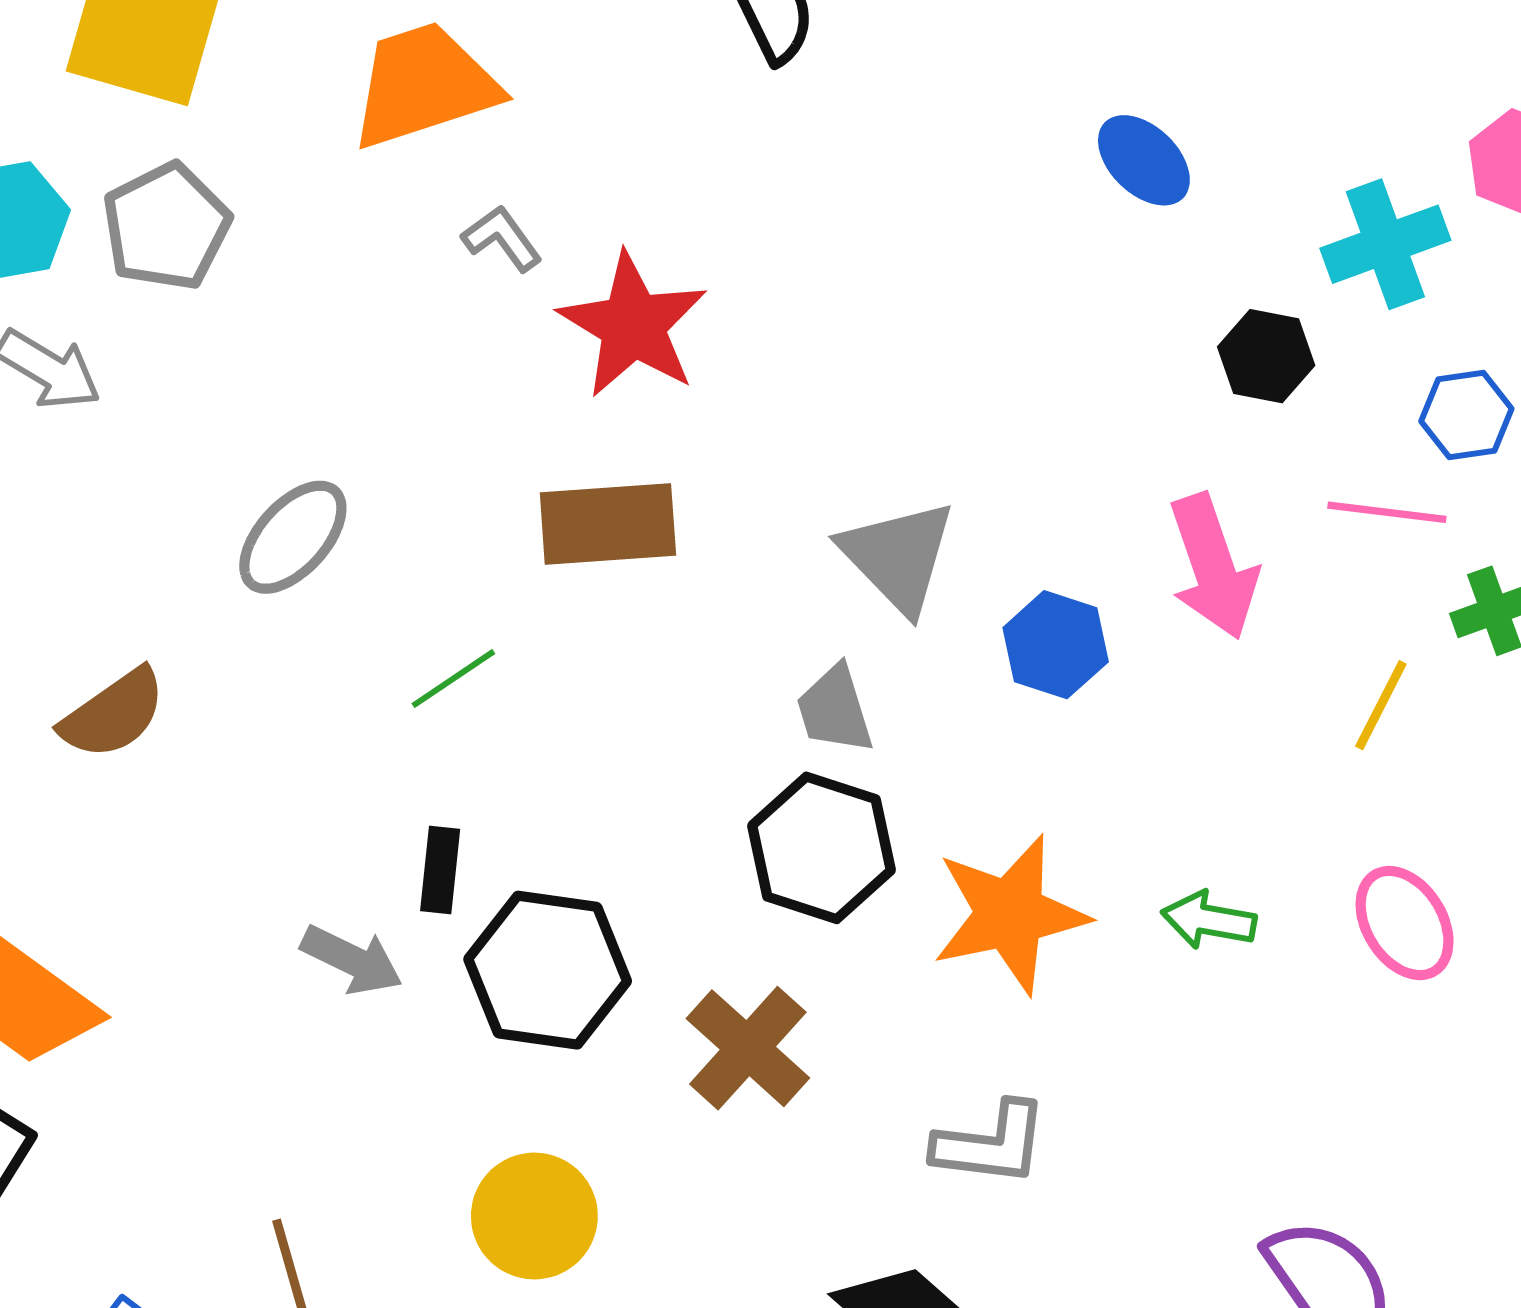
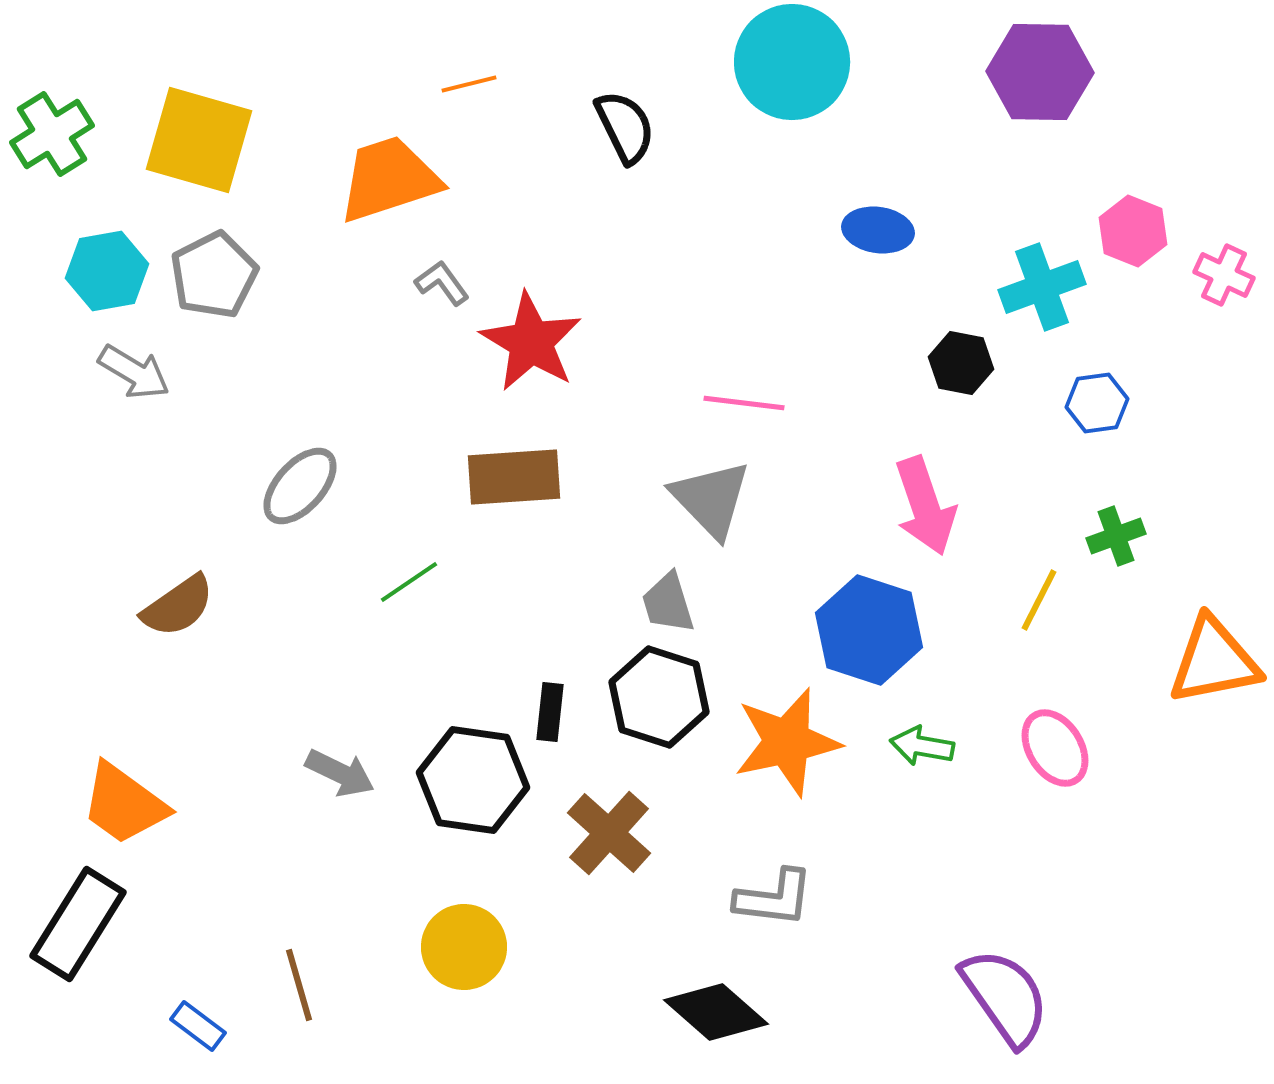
blue ellipse: (1144, 160) -> (878, 230), turned -36
pink line: (1387, 512) -> (744, 403), moved
blue hexagon: (1056, 645) -> (869, 630), moved, size x1.5
black rectangle: (440, 870) -> (550, 712), moved

